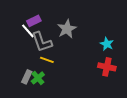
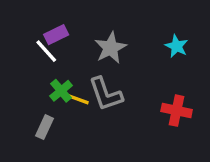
gray L-shape: (42, 42) -> (106, 94), moved
cyan star: (107, 44) -> (177, 46), moved
green cross: (38, 78) -> (61, 91), moved

